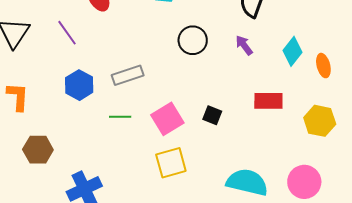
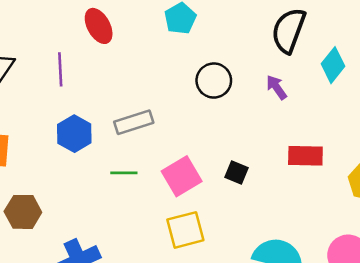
purple line: (67, 33) -> (60, 69), turned 32
cyan diamond: (293, 51) -> (333, 65), moved

